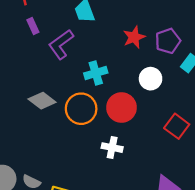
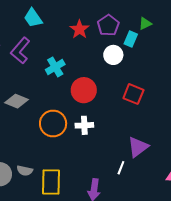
white circle: (151, 79) -> (113, 55), moved
orange circle: (81, 109) -> (53, 124), moved

